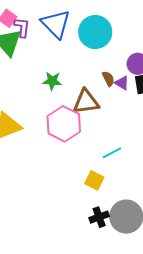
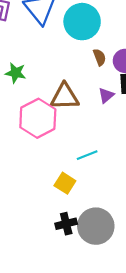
brown semicircle: (108, 79) -> (100, 57), moved
green star: (52, 81) -> (16, 73), moved
purple triangle: (122, 83) -> (106, 95), moved, turned 42

